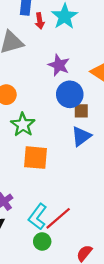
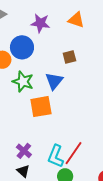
blue circle: (70, 94) -> (22, 47), moved
blue triangle: (81, 136) -> (54, 81), moved

